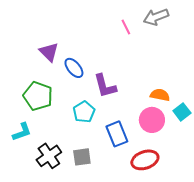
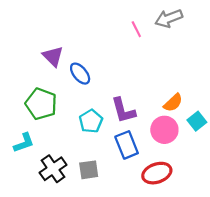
purple L-shape: (105, 86) -> (123, 110), moved
orange semicircle: (160, 95) -> (173, 103), turned 126

